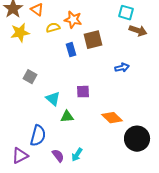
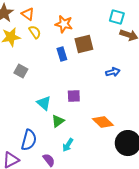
yellow semicircle: (53, 28) -> (35, 32), moved, turned 72
gray square: (30, 77) -> (21, 71), moved
green triangle: (67, 117) -> (58, 121), turned -32
cyan arrow: (77, 155) -> (68, 145), moved

